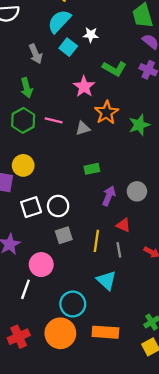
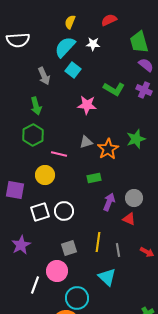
white star: (91, 35) -> (93, 44), moved
pink star: (84, 87) -> (87, 105), turned -30
orange star: (107, 112) -> (108, 149), moved
pink line: (54, 120) -> (59, 154), moved
yellow circle: (23, 165) -> (45, 175), moved
red triangle: (123, 225) -> (129, 219), moved
gray square: (64, 235) -> (69, 248), moved
pink circle: (41, 265) -> (57, 271), moved

